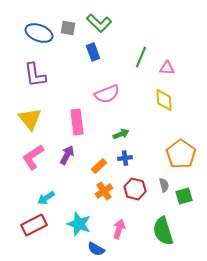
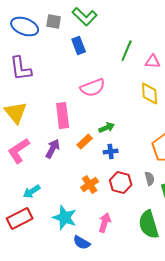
orange rectangle: (99, 166) -> (85, 142), moved

